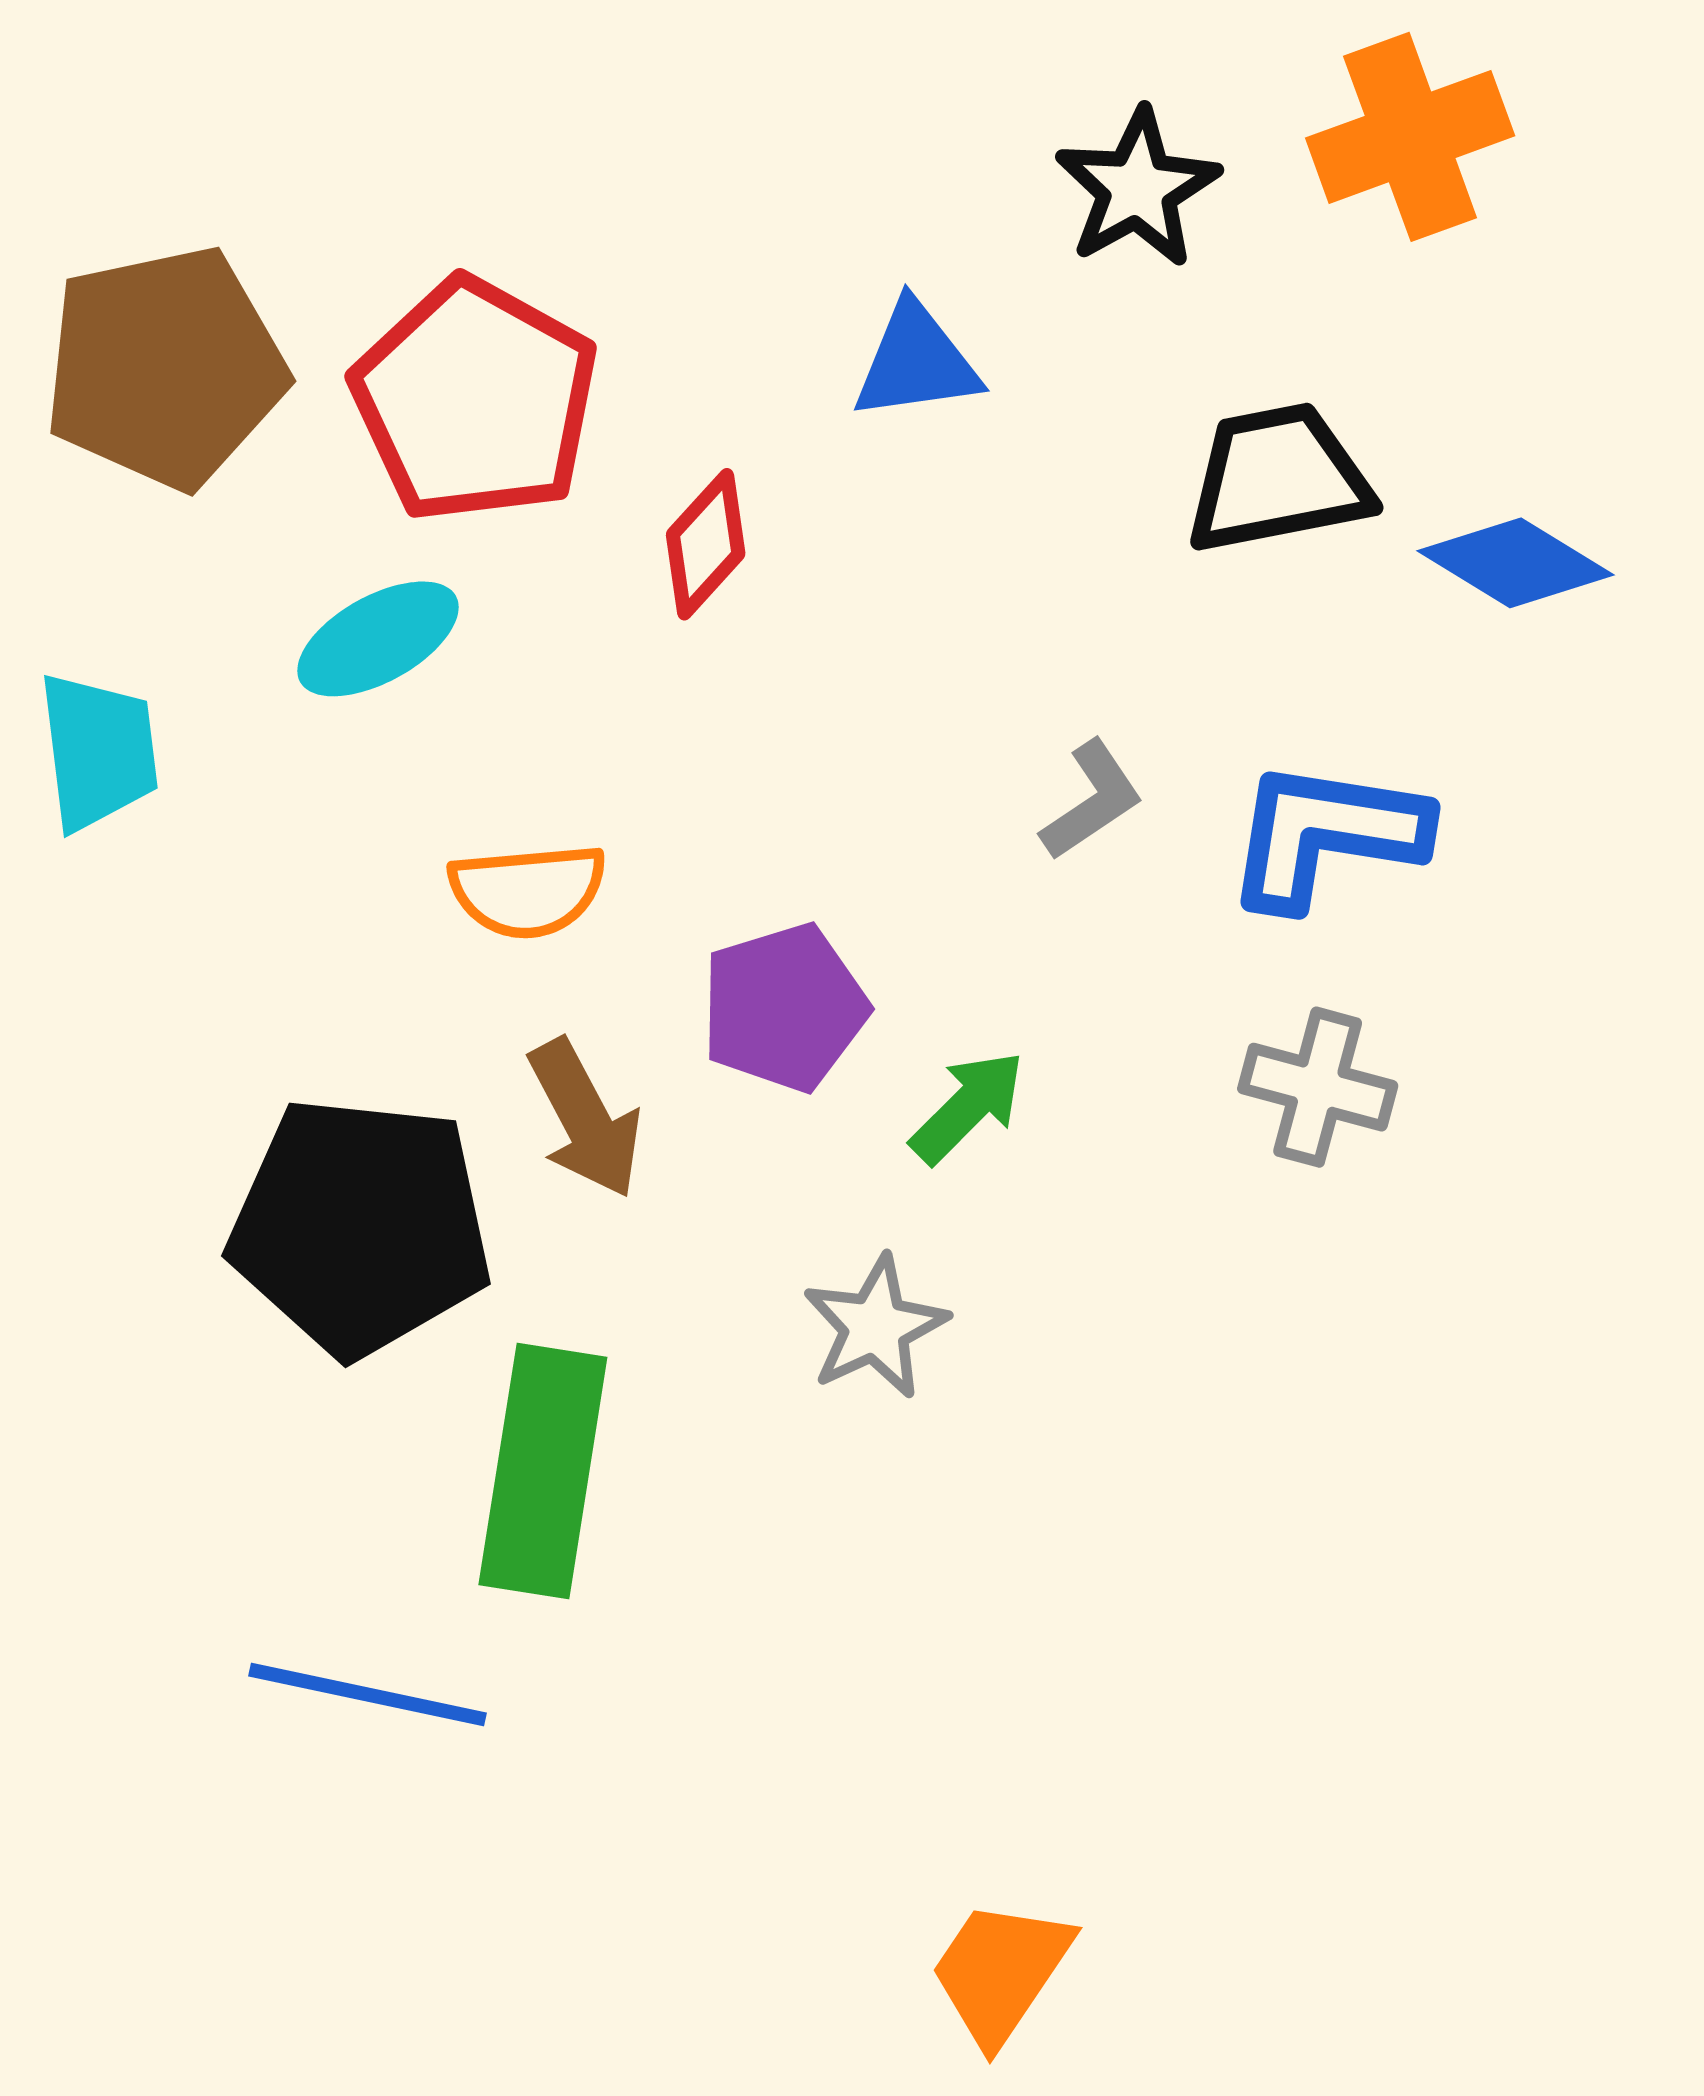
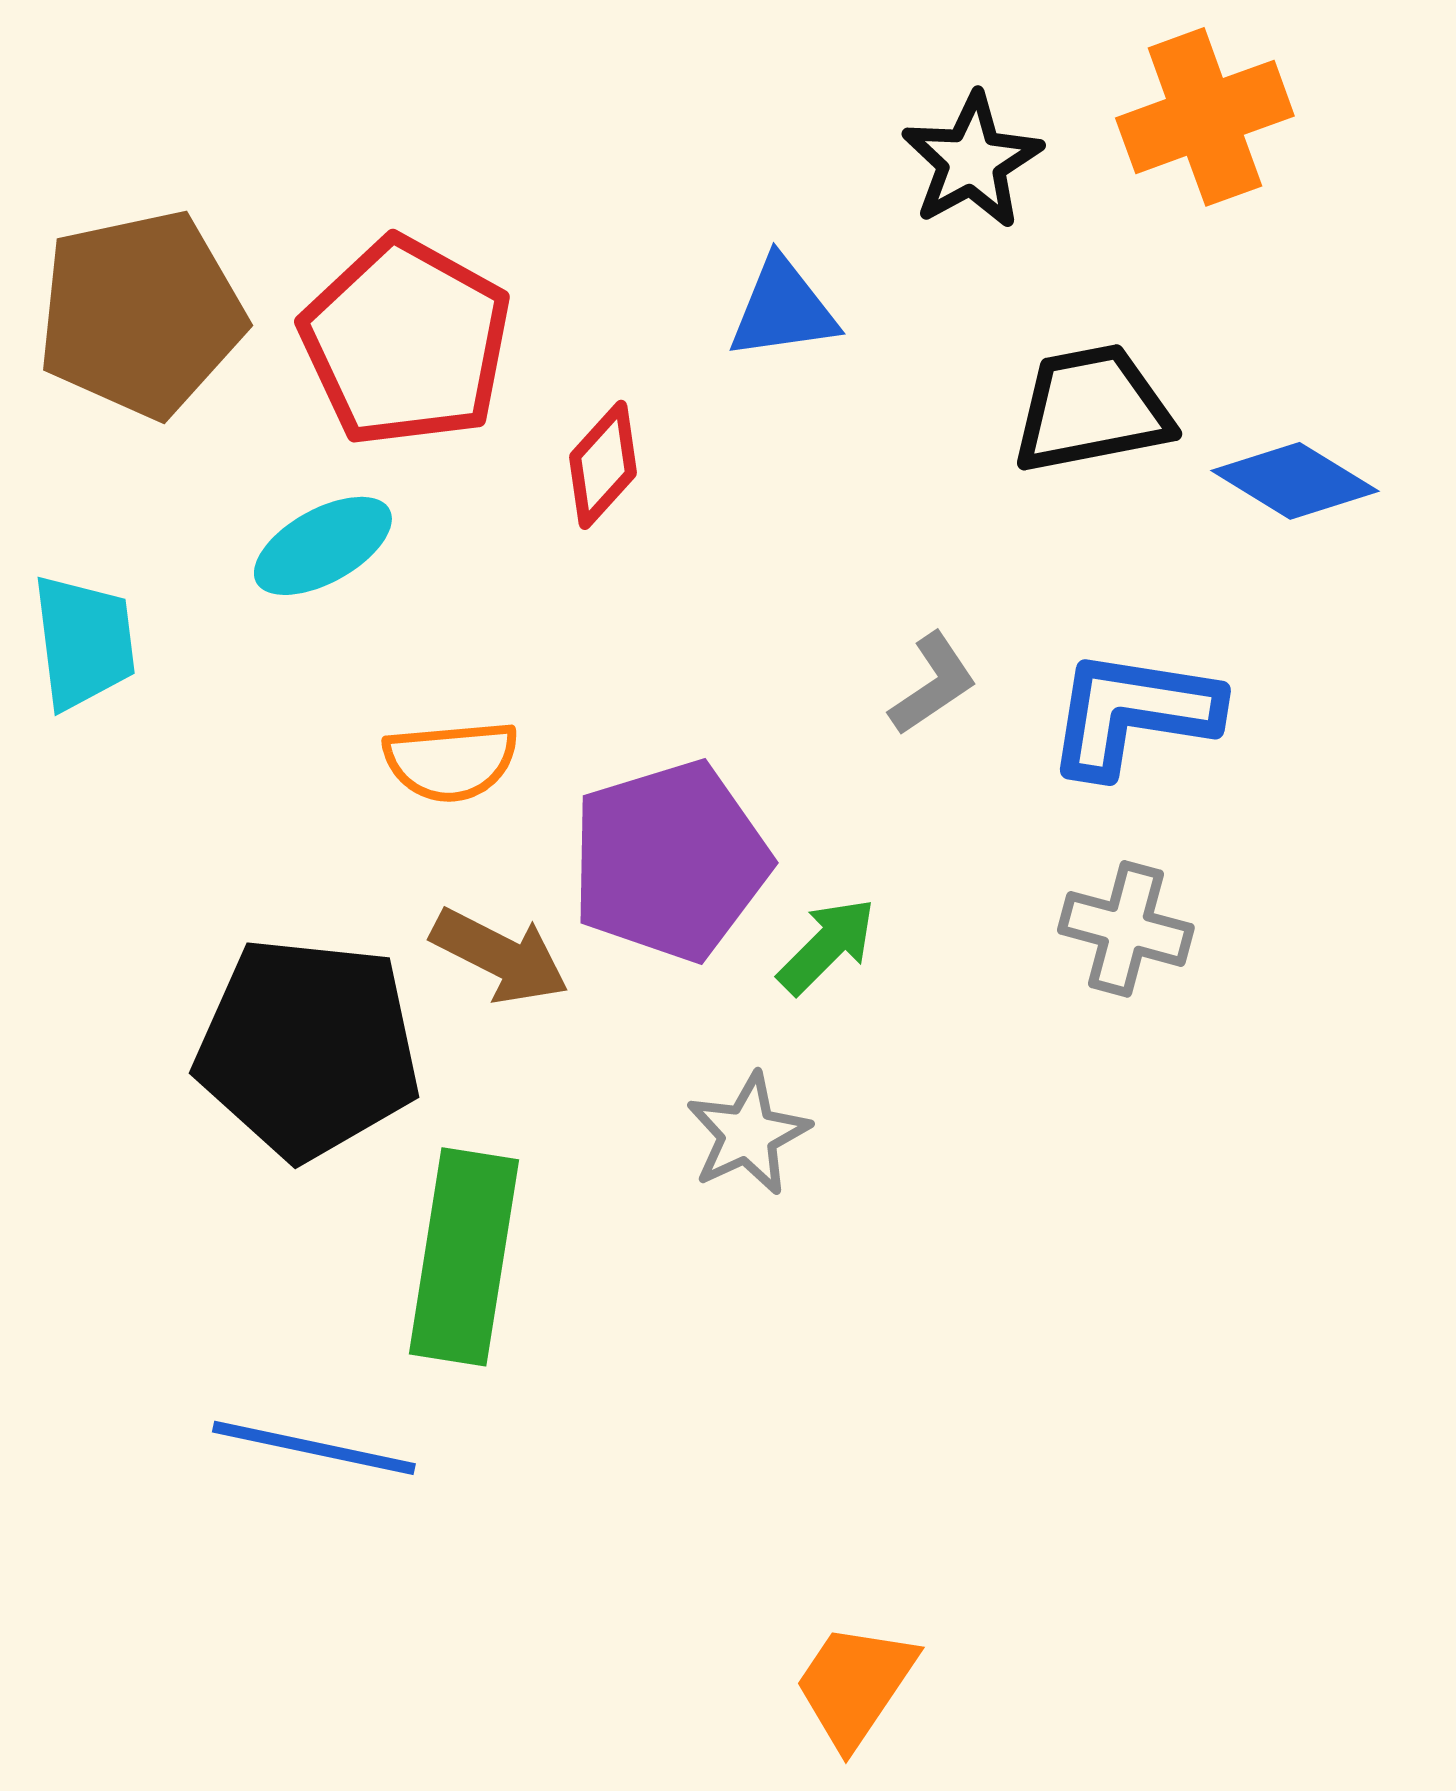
purple pentagon: (784, 1008) -> (670, 861), size x1.4
brown arrow: (585, 1119) -> (500, 956), turned -35

